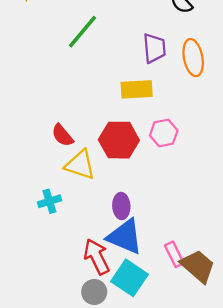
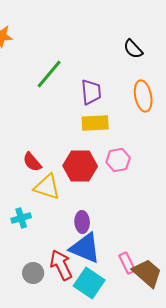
purple trapezoid: (154, 48) -> (91, 92), moved
gray circle: (94, 292) -> (33, 273), moved

